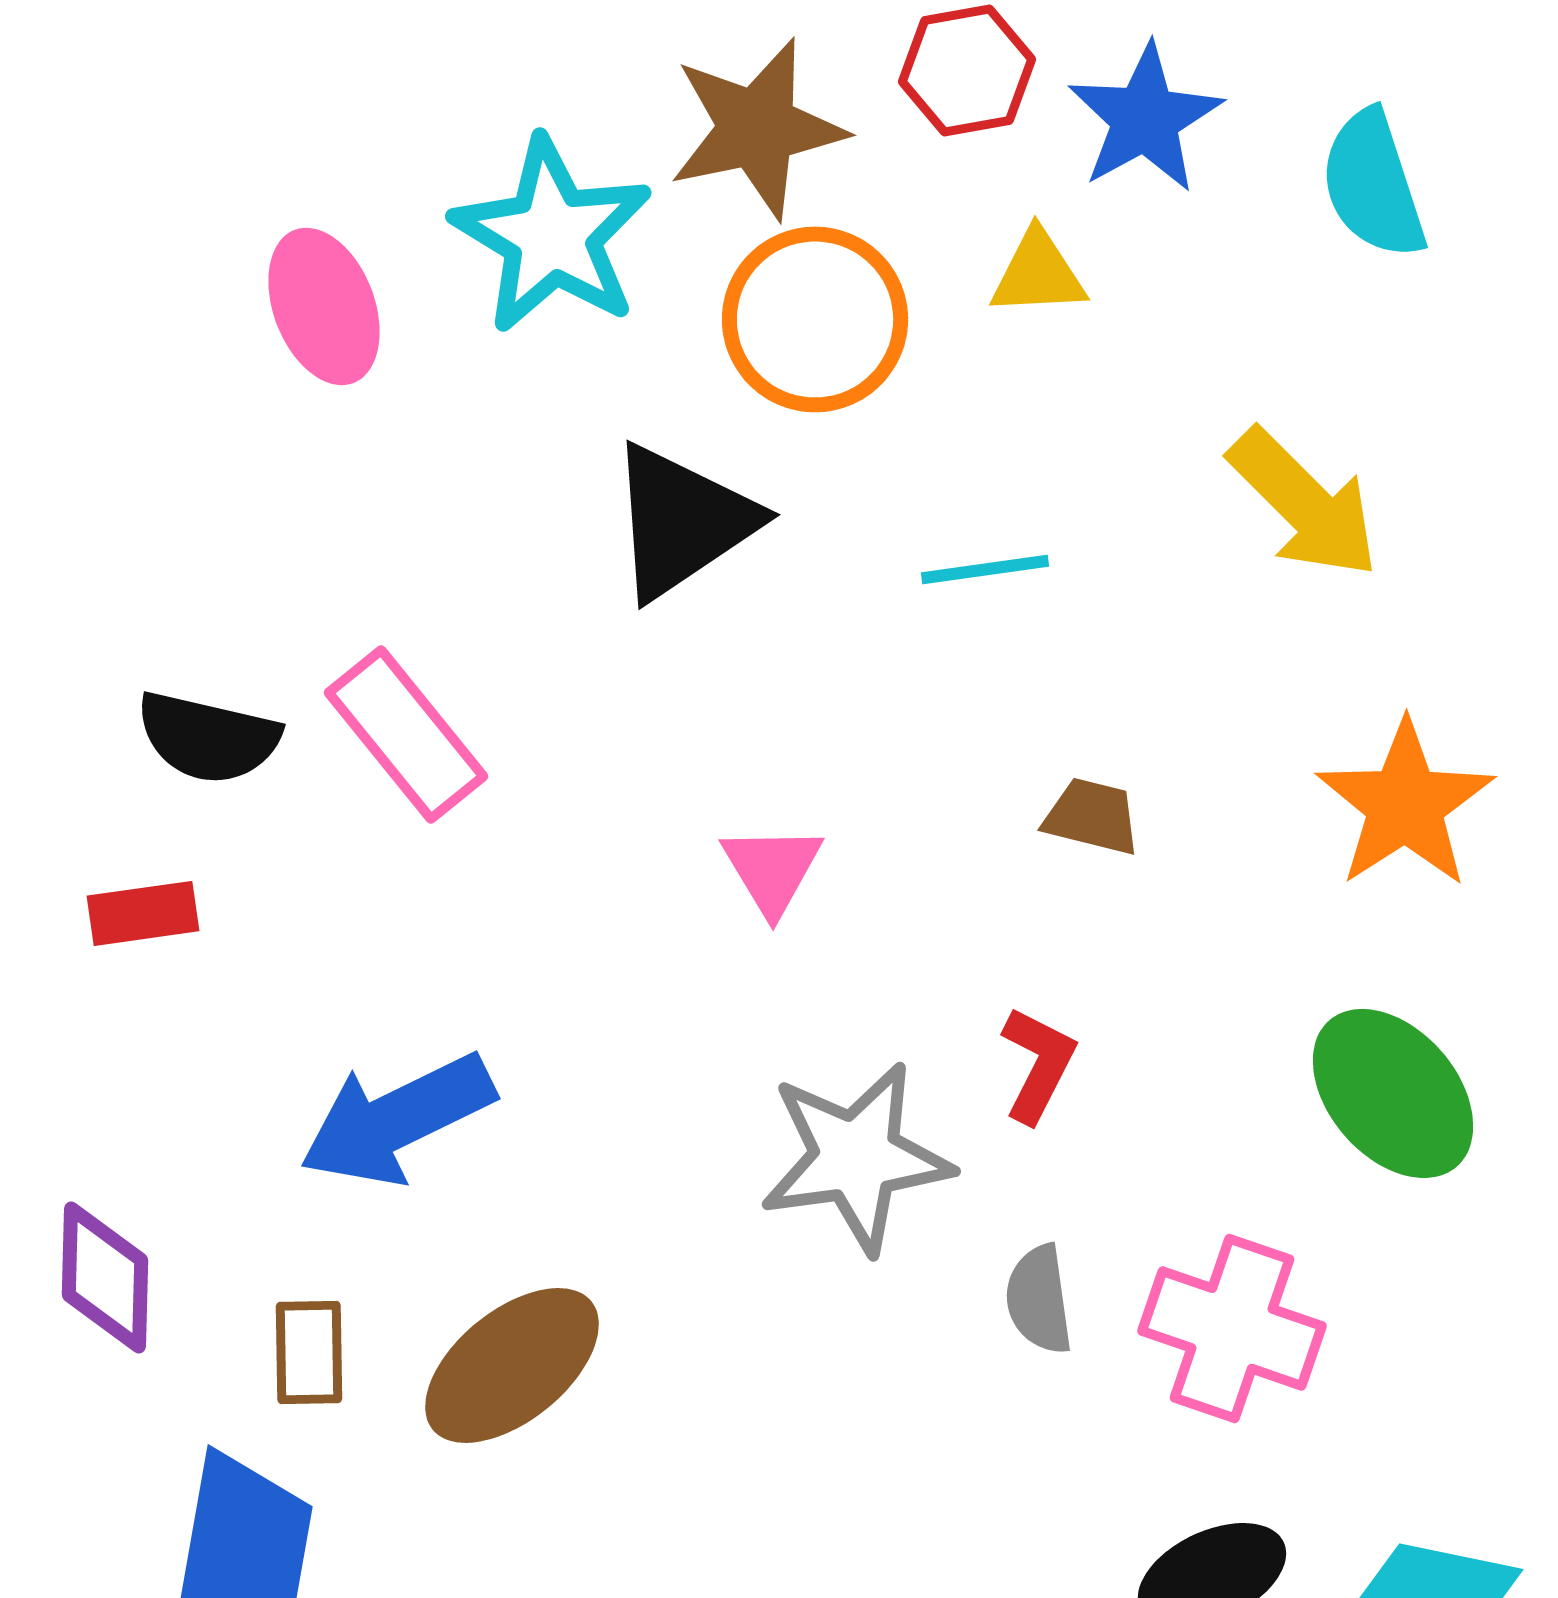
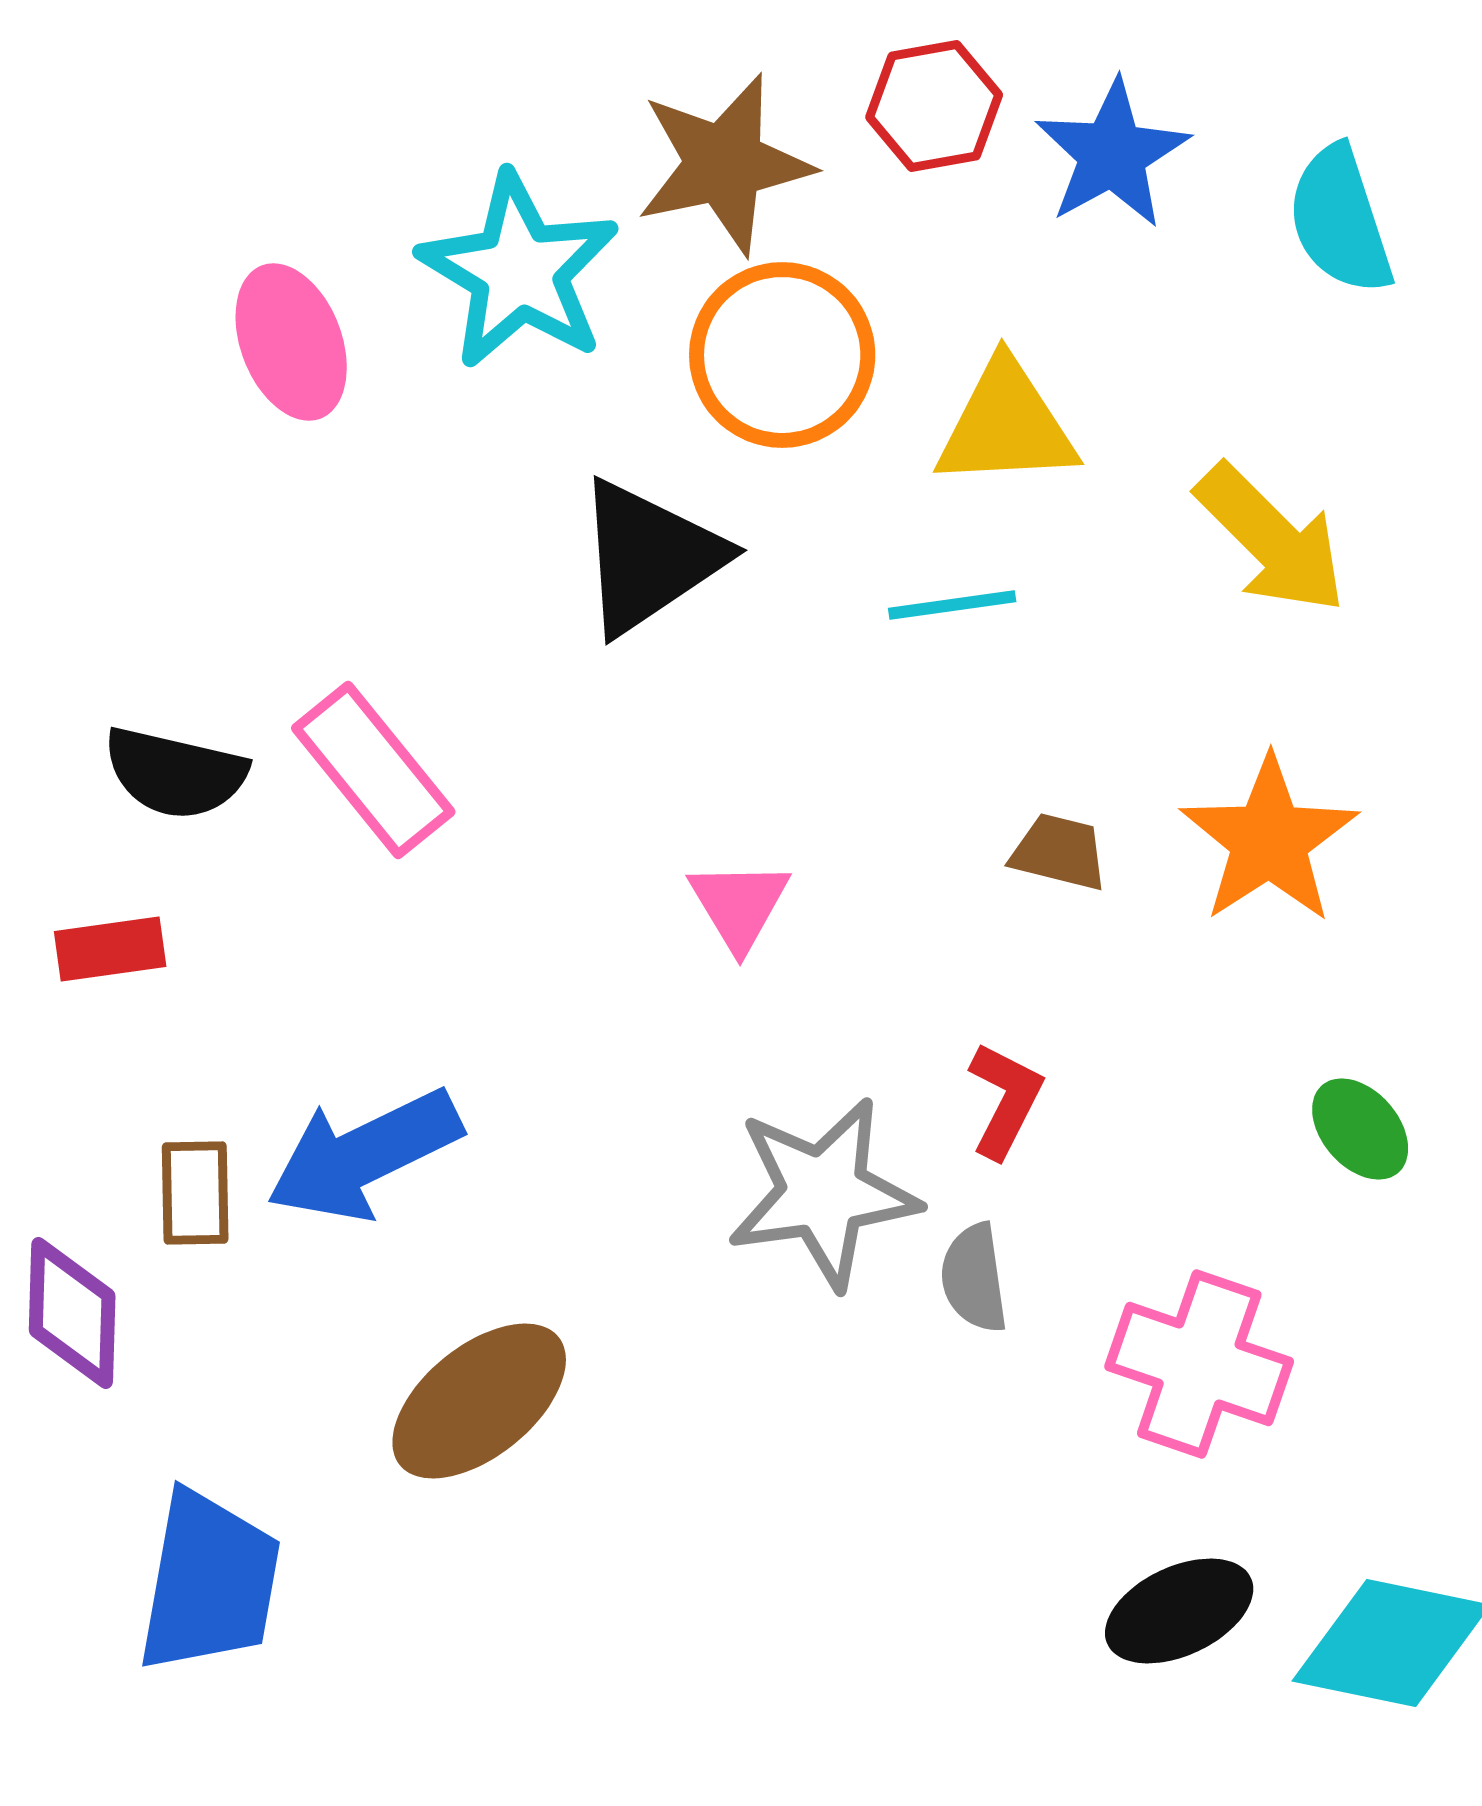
yellow triangle: (1038, 273) -> (1006, 425), moved, size x1.5
orange star: (1405, 804) -> (1269, 840), moved
green ellipse: (1393, 1093) -> (1360, 1129), size x0.6
gray semicircle: (1039, 1299) -> (974, 1278), moved
brown rectangle: (309, 1352) -> (195, 1193), moved

